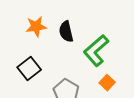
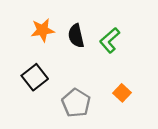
green L-shape: (96, 51) -> (110, 40), moved, size x0.7

